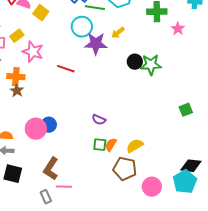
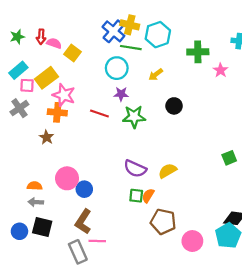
yellow rectangle: (17, 36) -> (46, 78), size x1.5
purple star: (96, 44) -> (121, 94), moved, size x0.6
green star: (151, 65) -> (134, 117), moved
orange cross: (16, 77) -> (57, 112), moved
purple semicircle: (99, 120) -> (135, 169), size x1.5
blue circle: (49, 125) -> (84, 189), moved
yellow semicircle: (135, 146) -> (168, 171), moved
gray rectangle: (46, 197) -> (78, 252), size x1.5

